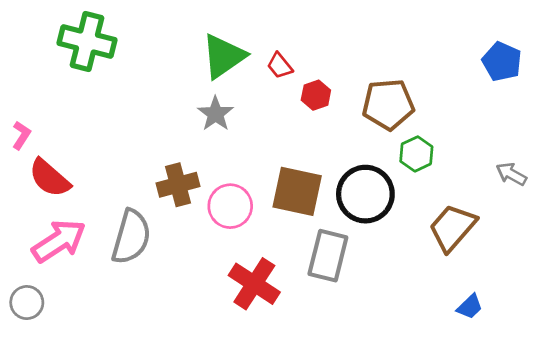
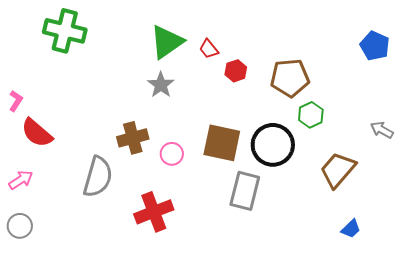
pink circle: (230, 206) -> (172, 154), size x0.7
pink arrow: (59, 241) -> (21, 180), moved, size x0.6
red cross: (254, 284) -> (154, 212), moved, turned 36

